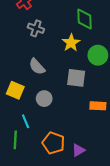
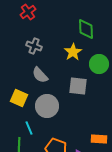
gray cross: (36, 28) -> (34, 46), moved
gray circle: (44, 99) -> (47, 106), size x1.5
orange rectangle: (98, 106) -> (99, 139), moved

